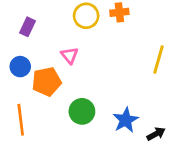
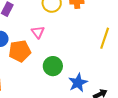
green circle: (82, 111) -> (53, 66), moved

